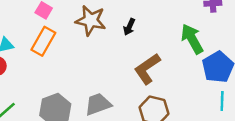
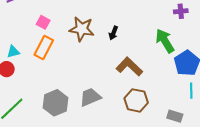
brown L-shape: (147, 69) -> (129, 67), turned 80

